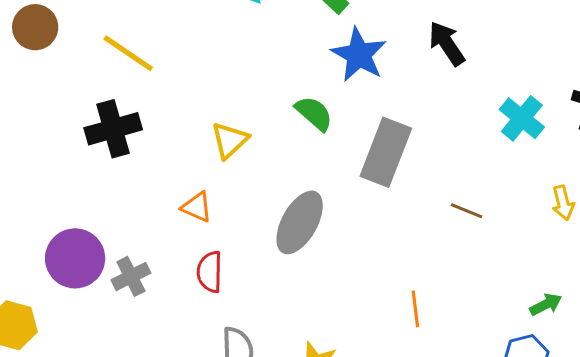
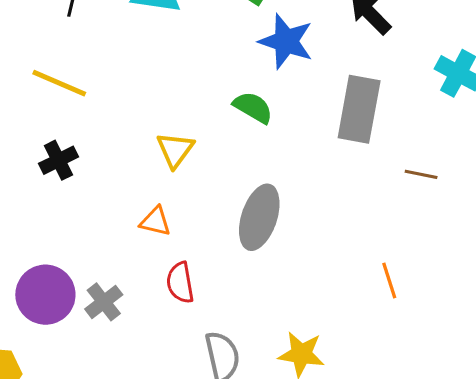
black cross: (113, 129) -> (58, 160), size x0.7
gray rectangle: (386, 152) -> (359, 109), moved

